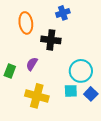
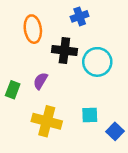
cyan circle: (81, 71) -> (97, 62), moved
blue square: (91, 94) -> (115, 131), moved

